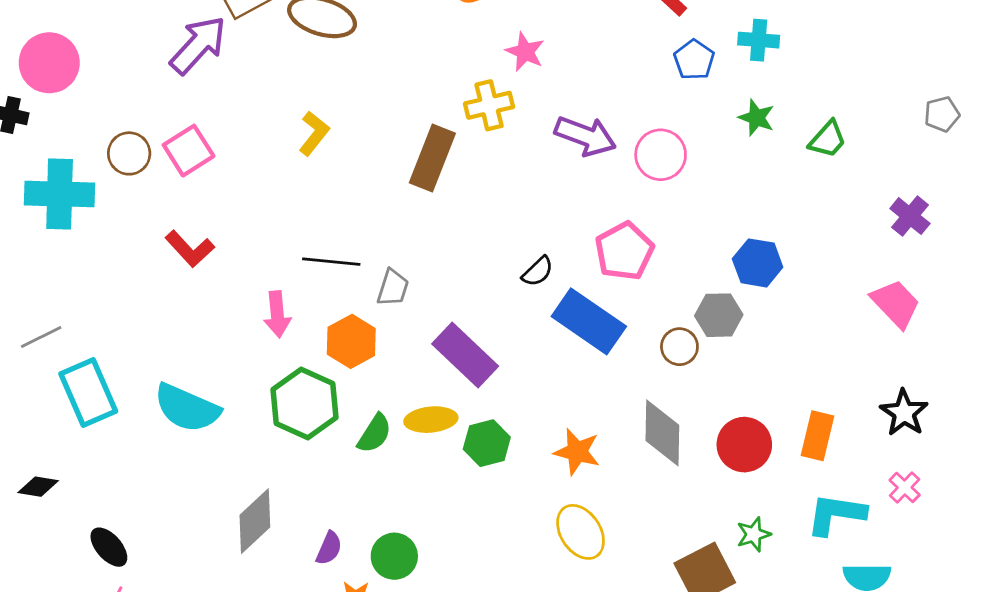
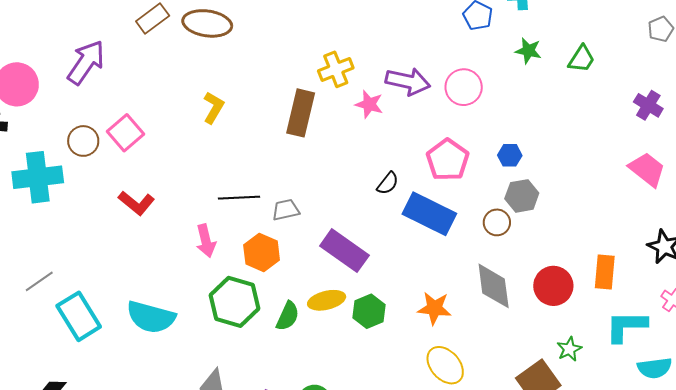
purple arrow: (198, 45) -> (86, 62), moved
pink star: (525, 52) -> (369, 104), moved
blue hexagon: (758, 263) -> (510, 155), moved, size x0.7
gray trapezoid: (393, 288) -> (286, 210), turned -112

